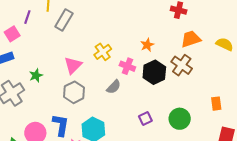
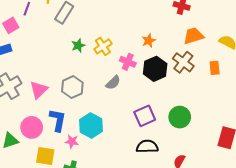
pink triangle: (73, 65) -> (39, 90), moved
green star: (36, 75) -> (78, 45), moved
orange rectangle: (216, 104) -> (215, 68), moved
purple square: (145, 119) -> (145, 116), size x1.5

